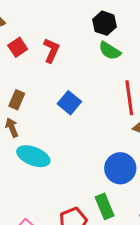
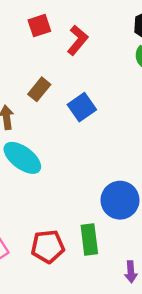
brown rectangle: (17, 100) -> (39, 89), moved

